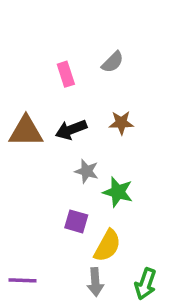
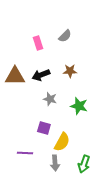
green star: (118, 192) -> (79, 106), moved
purple line: (23, 280) -> (25, 153), moved

